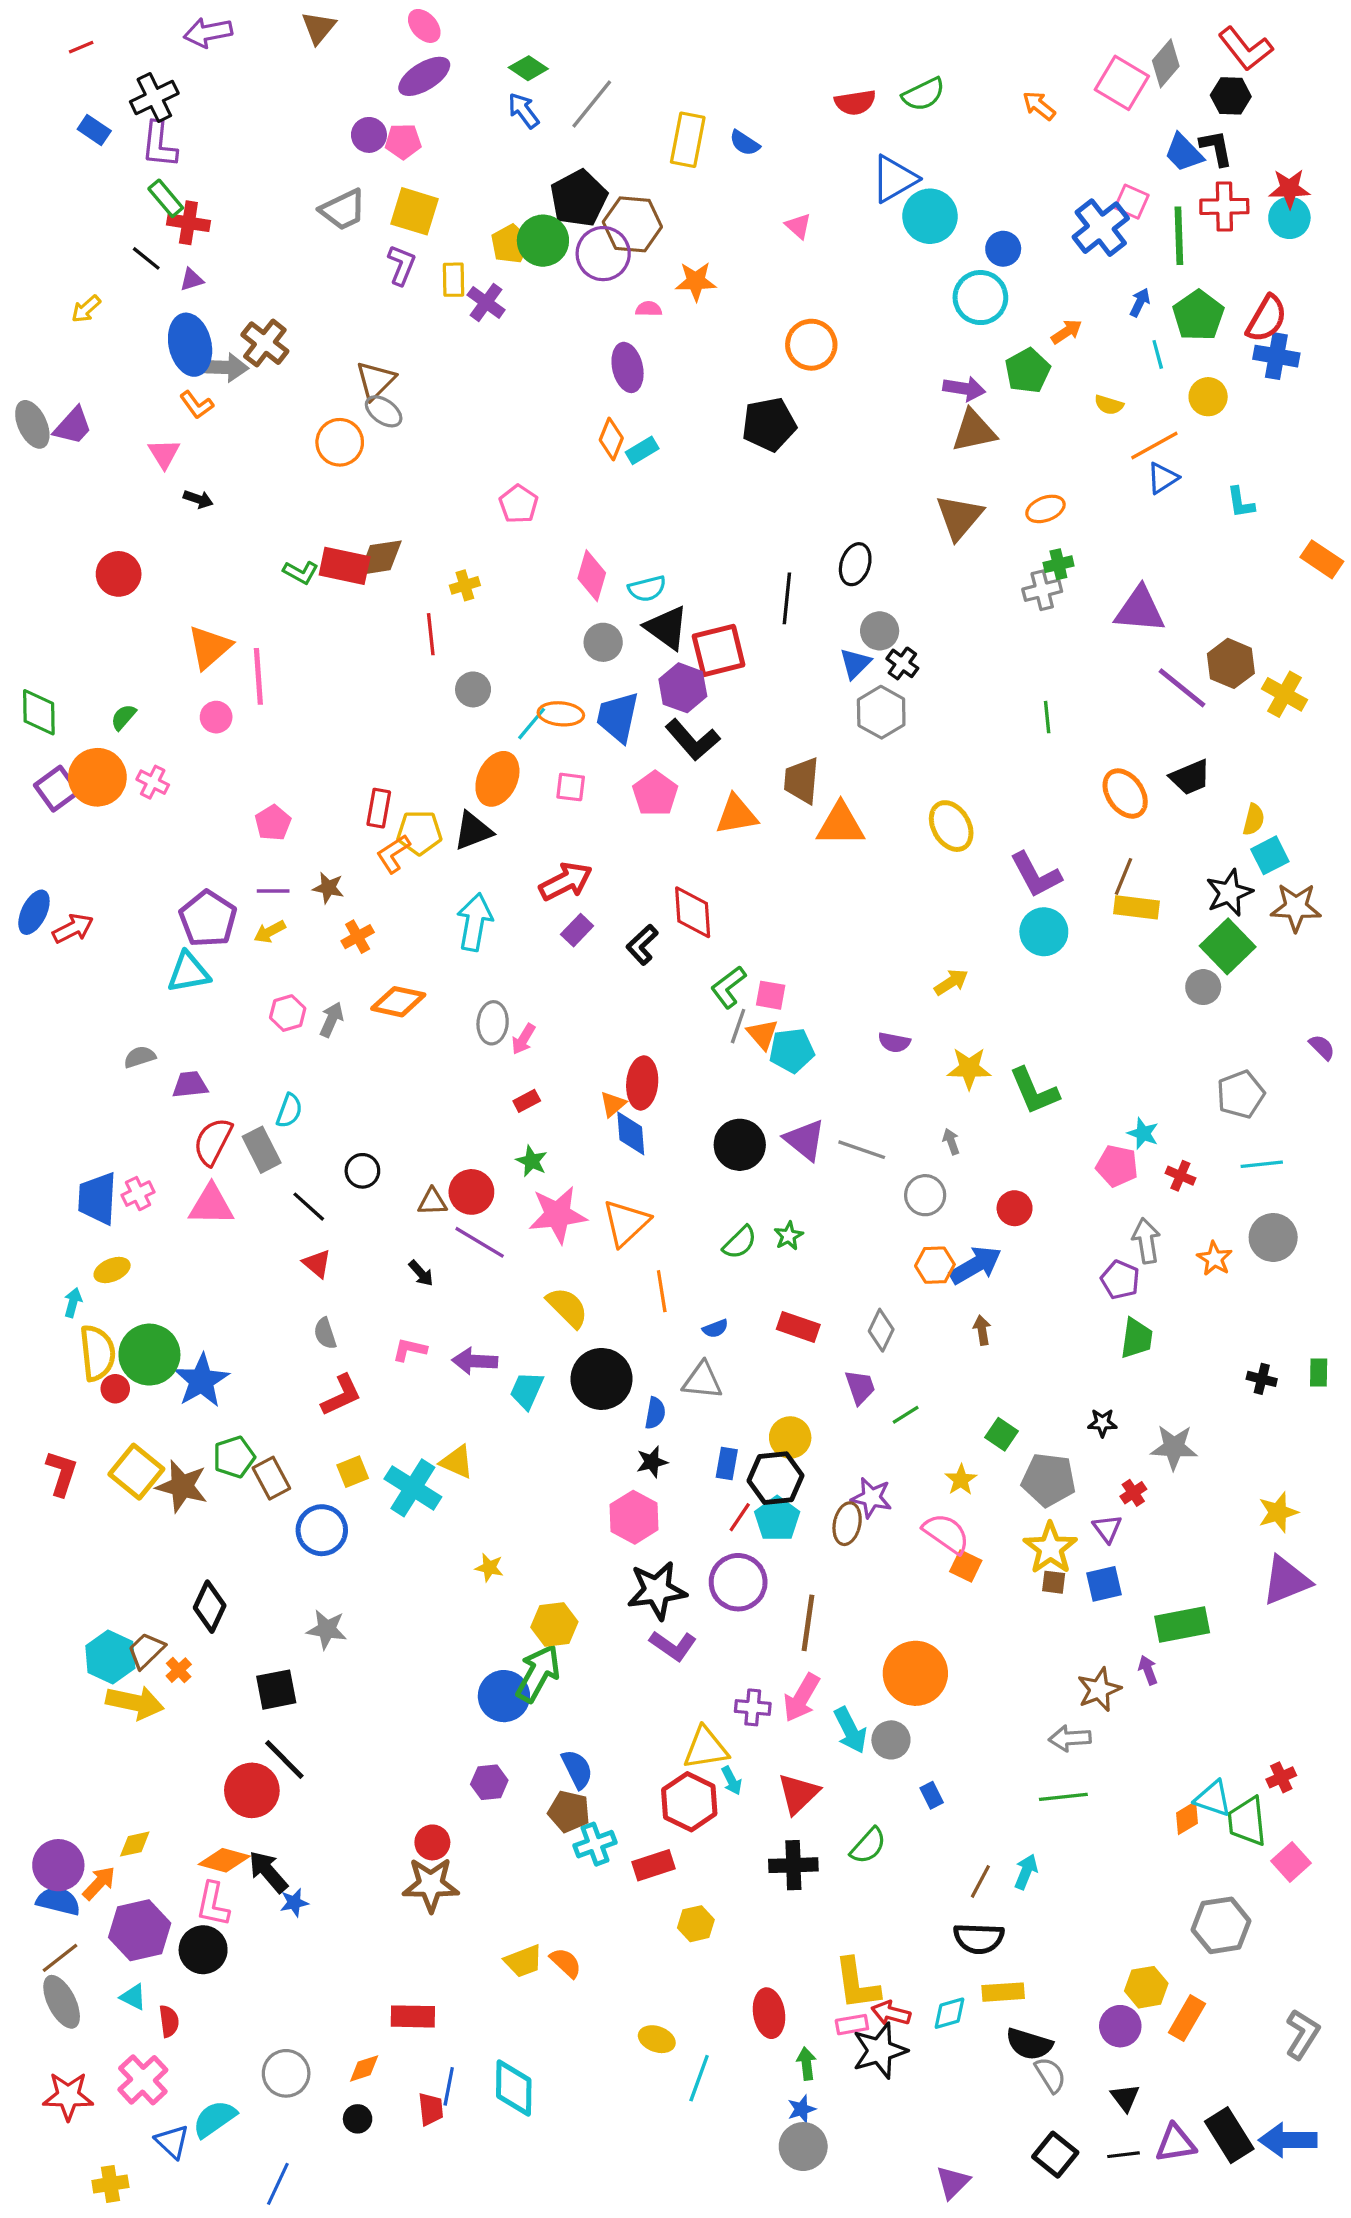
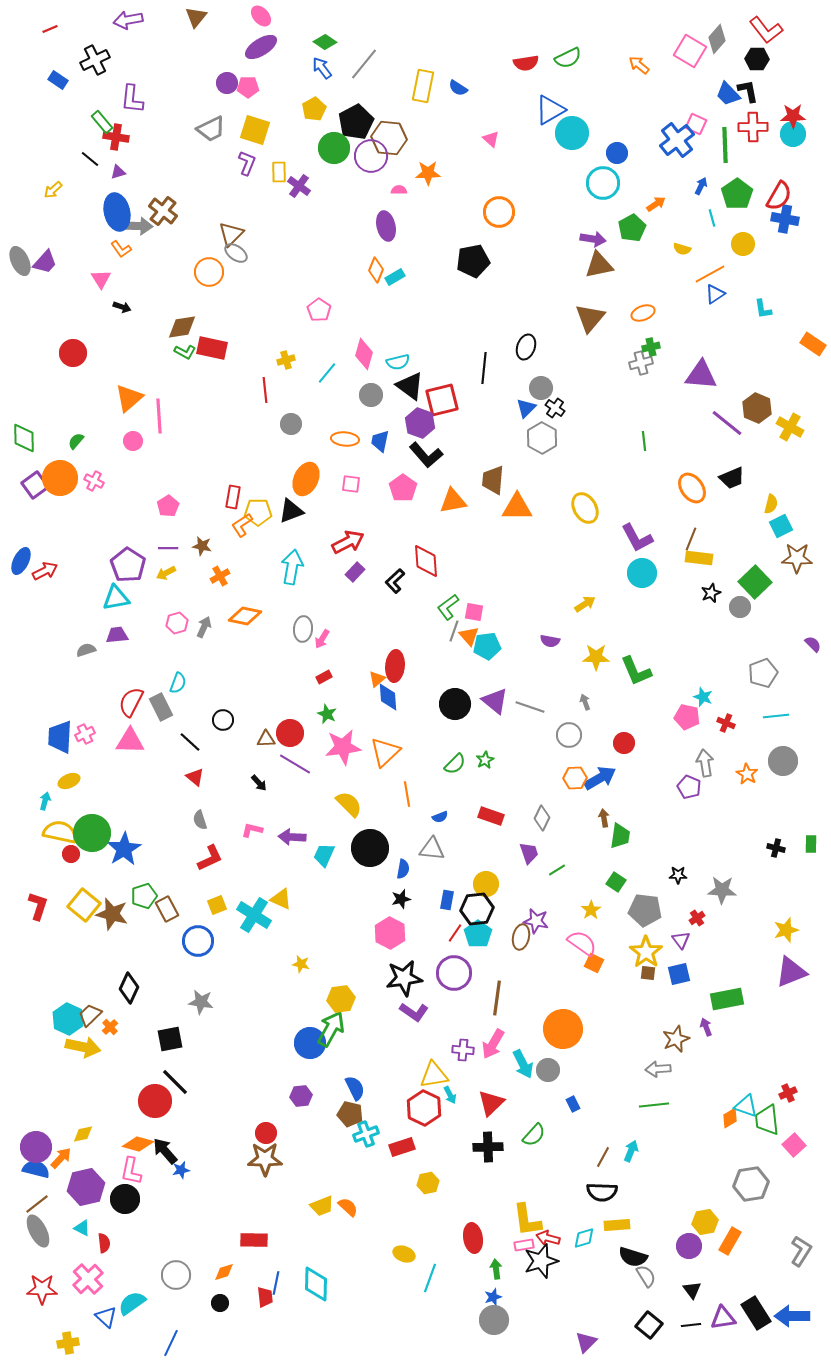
purple L-shape: (159, 145) -> (132, 99), moved
yellow pentagon: (510, 244) -> (314, 109), moved
brown diamond: (380, 558) -> (182, 327), moved
blue trapezoid: (618, 717) -> (380, 441), size x0.7
cyan line: (532, 724) -> (327, 373), moved
black star: (1229, 893) -> (711, 593), moved, size x0.7
purple trapezoid: (190, 1085) -> (117, 635), moved
green trapezoid: (1137, 1338) -> (620, 836), moved
yellow semicircle: (97, 1353) -> (60, 832), turned -72

